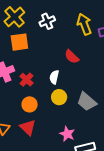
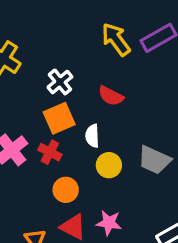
white cross: (47, 21) -> (60, 82), moved
orange square: (19, 42) -> (59, 118), moved
pink star: (67, 134) -> (109, 223), moved

